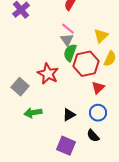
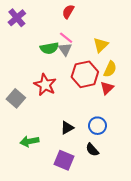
green semicircle: (70, 53) -> (49, 48), moved, turned -120
red triangle: (98, 88) -> (107, 88), moved
green arrow: (33, 113) -> (29, 141), moved

